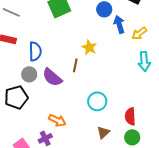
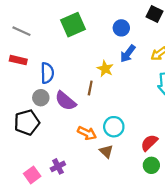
blue arrow: (119, 24) -> (128, 54), moved, turned -126
red semicircle: (130, 116) -> (149, 143), turned 48
orange arrow: (57, 120) -> (87, 133), moved
brown triangle: (103, 132) -> (106, 151), moved, turned -32

